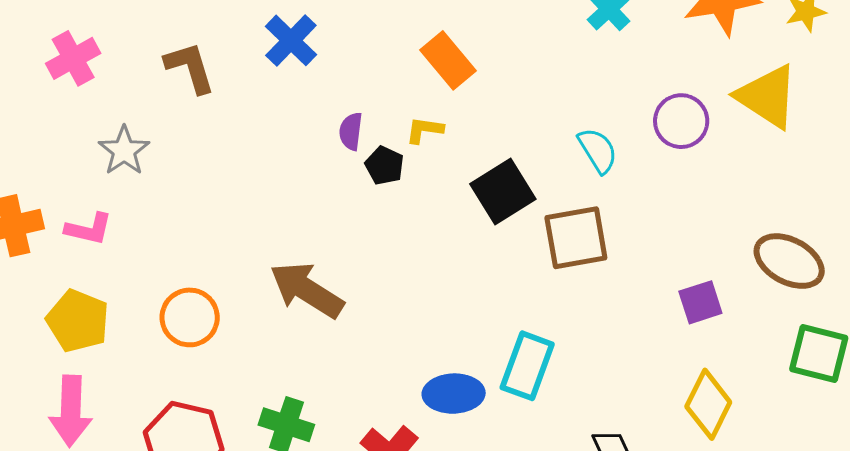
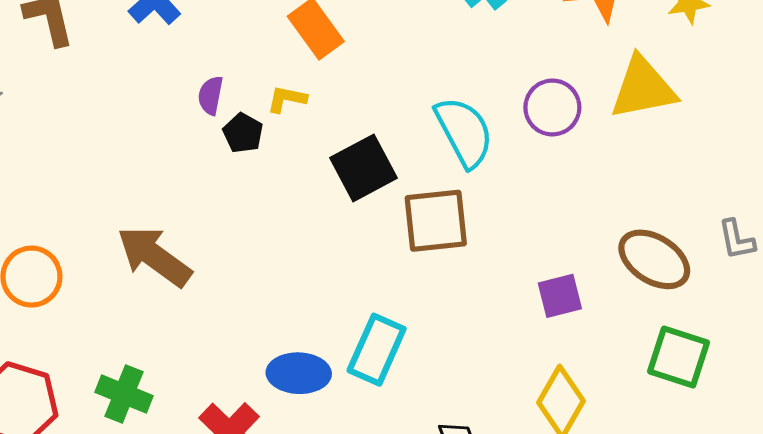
yellow triangle: (767, 96) -> (643, 88), turned -48
cyan semicircle: (598, 150) -> (464, 132), size x1.5

